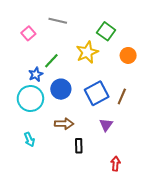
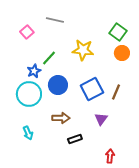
green square: (106, 31) -> (118, 32), moved
yellow star: (87, 52) -> (83, 50), turned 30
black rectangle: (79, 146) -> (75, 139), turned 72

